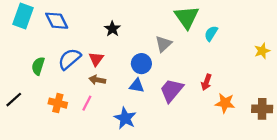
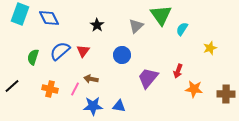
gray triangle: (163, 44) -> (136, 26), moved
yellow star: (262, 51) -> (210, 48), moved
brown arrow: (97, 80) -> (91, 79), moved
blue triangle: (137, 86) -> (119, 106), moved
blue star: (125, 118) -> (93, 106), moved, turned -30

